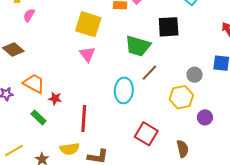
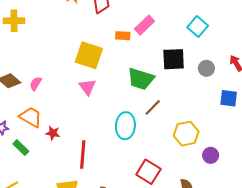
pink semicircle: (29, 15) -> (36, 84), moved
gray circle: (195, 75) -> (206, 68), moved
green rectangle: (38, 117) -> (21, 148), moved

